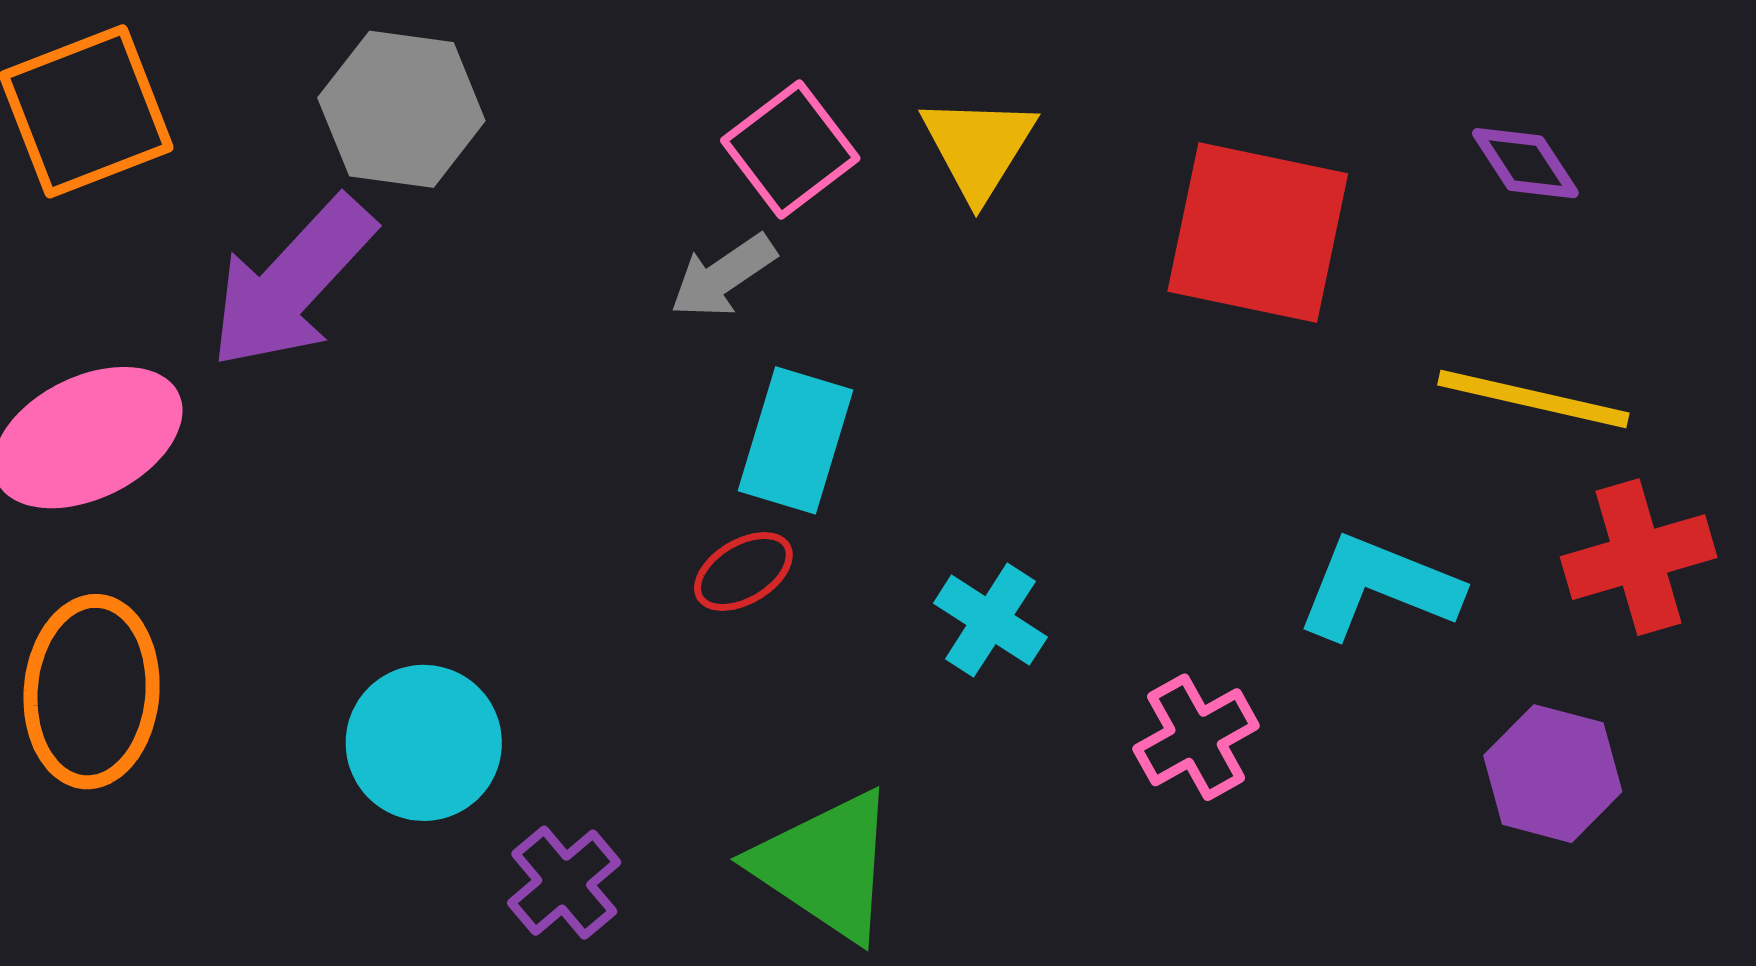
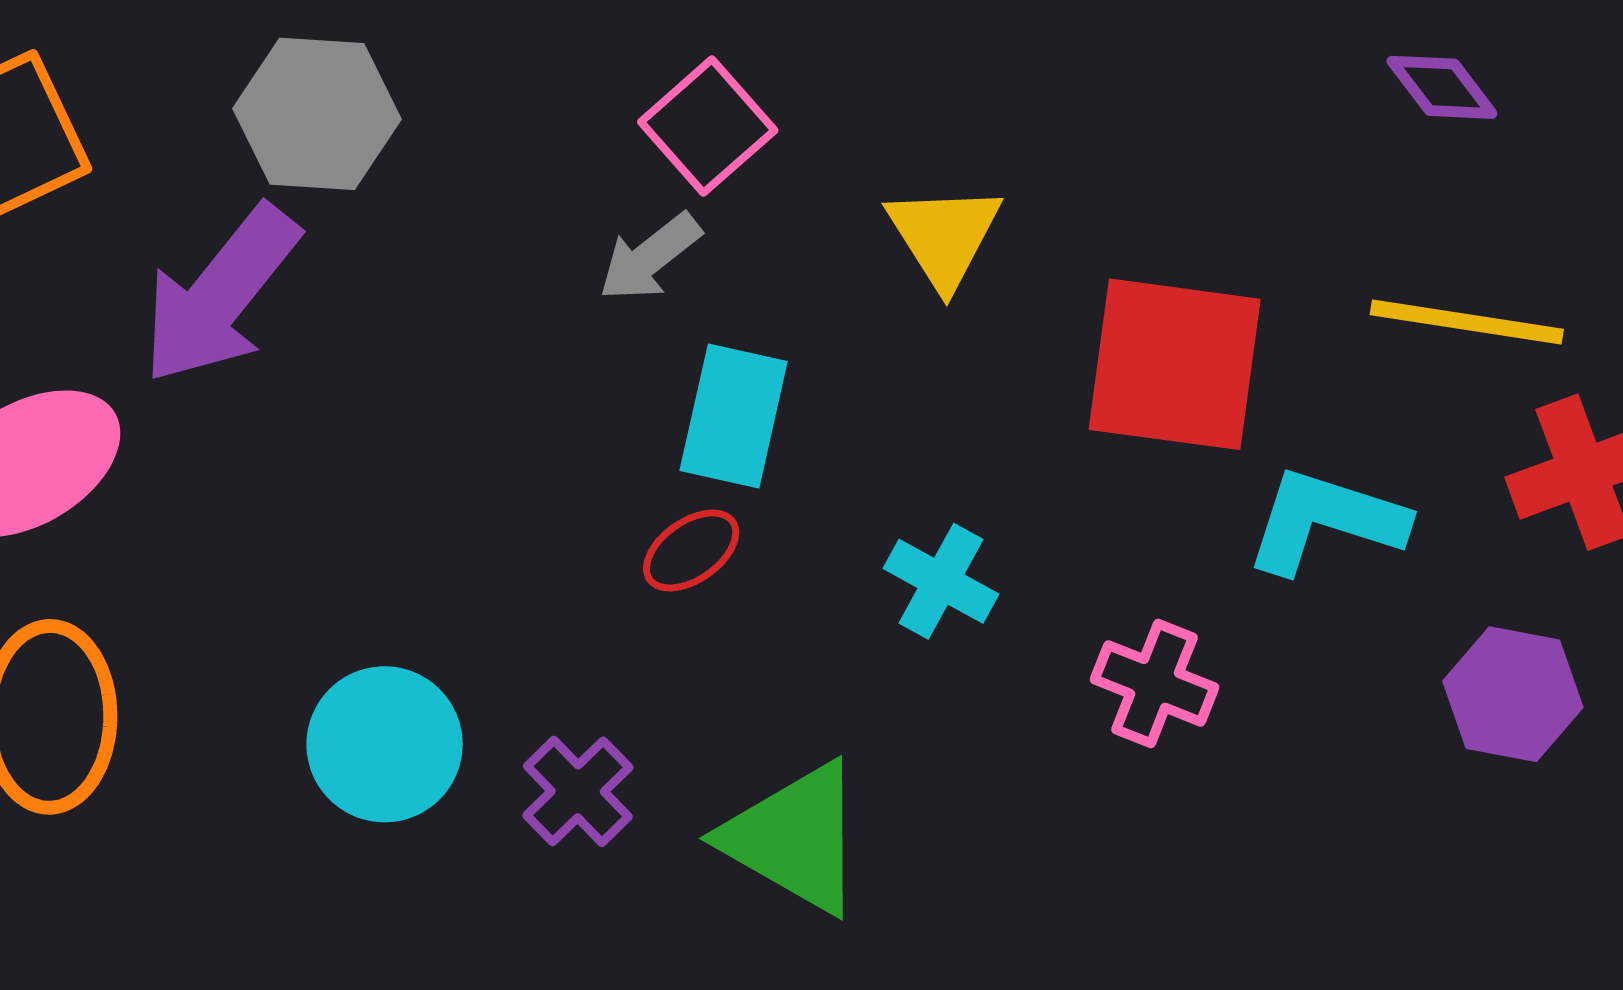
yellow triangle: (978, 147) -> (944, 236), moved
red square: (1258, 232) -> (1175, 364), moved
pink cross: (1196, 737) -> (1154, 683), turned -35
purple cross: (564, 883) -> (578, 791), moved

